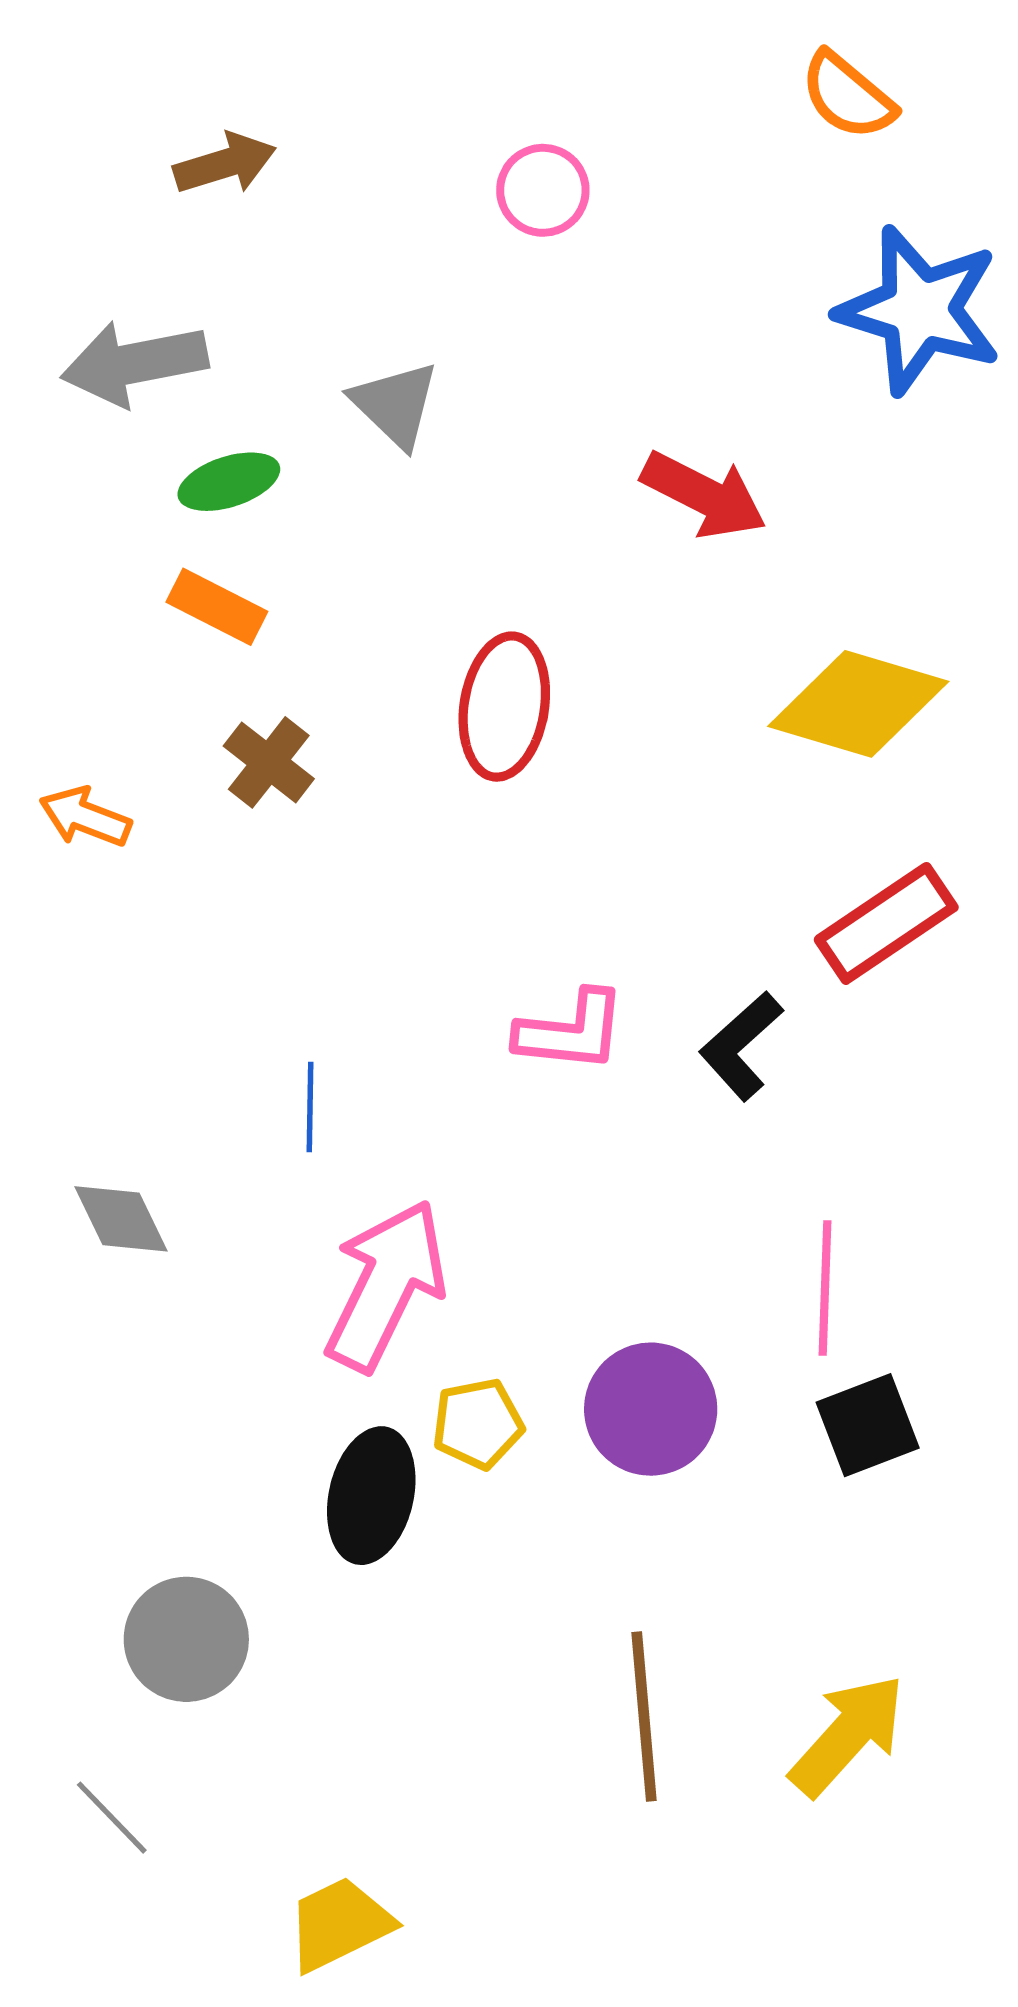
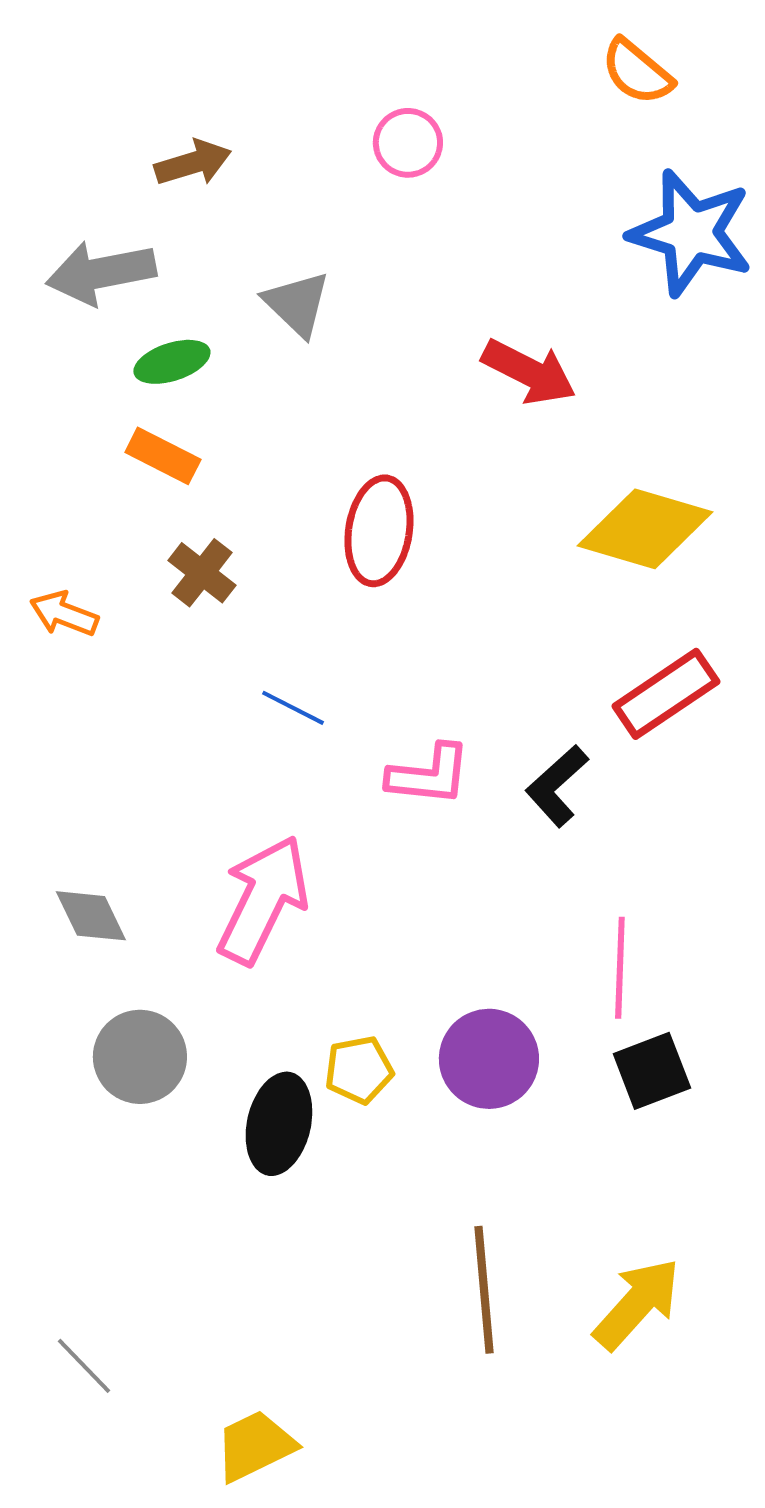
brown arrow: (225, 164) -> (193, 163), moved
blue line: (310, 1107) -> (293, 708), moved, turned -64
pink arrow: (386, 1285) -> (263, 900), moved
gray circle: (186, 1639) -> (140, 1057), moved

